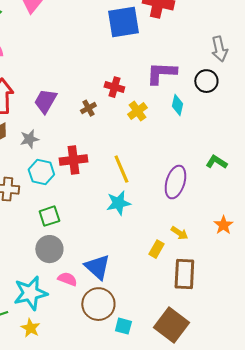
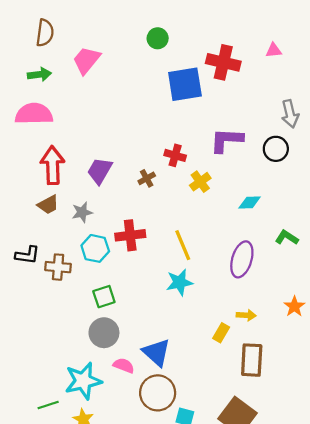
cyan diamond: (177, 105) -> (250, 202), moved, turned 75
yellow arrow: (179, 233) -> (246, 315), turned -30

